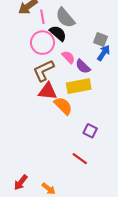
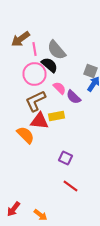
yellow rectangle: (79, 86) -> (56, 116), moved, size x0.7
orange semicircle: (63, 106) -> (26, 135), moved
purple square: (90, 131) -> (66, 158), moved

